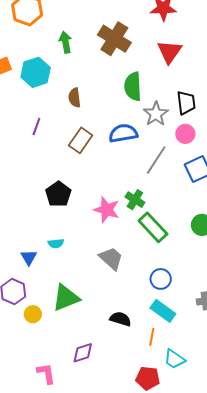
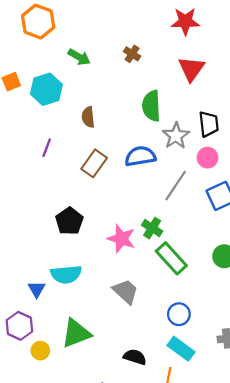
brown cross: (114, 39) -> (132, 54), size x0.5
green arrow: (65, 42) -> (79, 57), turned 130
cyan semicircle: (56, 243) -> (66, 274), size x1.8

